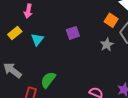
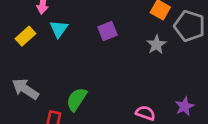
cyan triangle: (37, 39) -> (59, 29), moved

